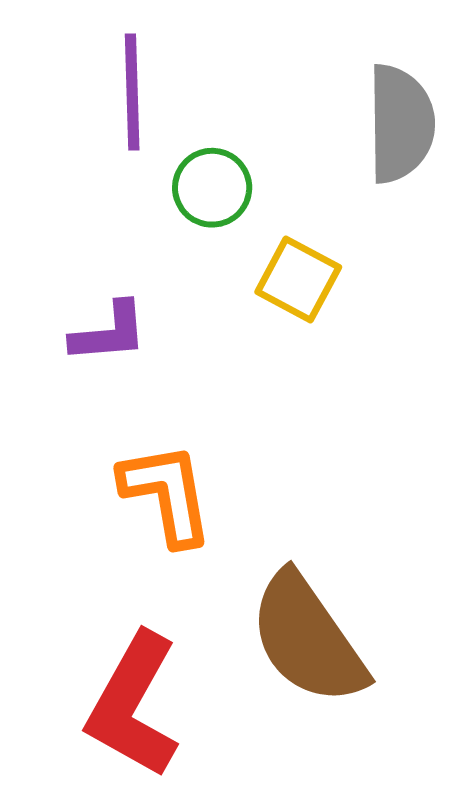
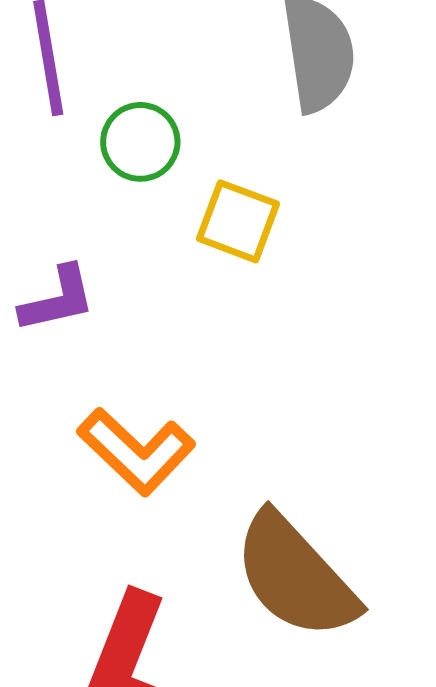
orange L-shape: (167, 494) -> (136, 451), turned 151

